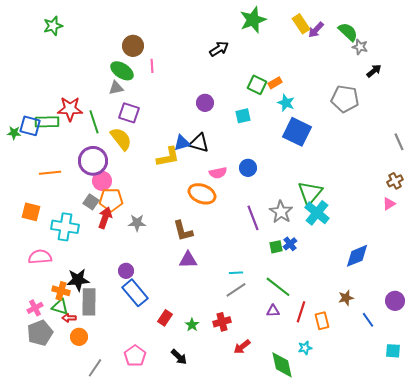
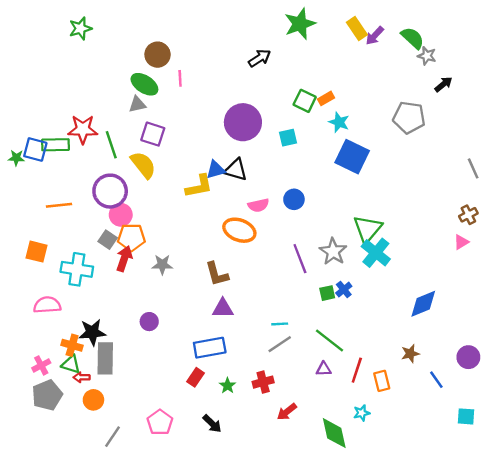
green star: (53, 26) -> (80, 28), moved
purple circle: (205, 103) -> (243, 122), size x1.8
blue rectangle: (135, 293) -> (210, 348), moved, turned -60

